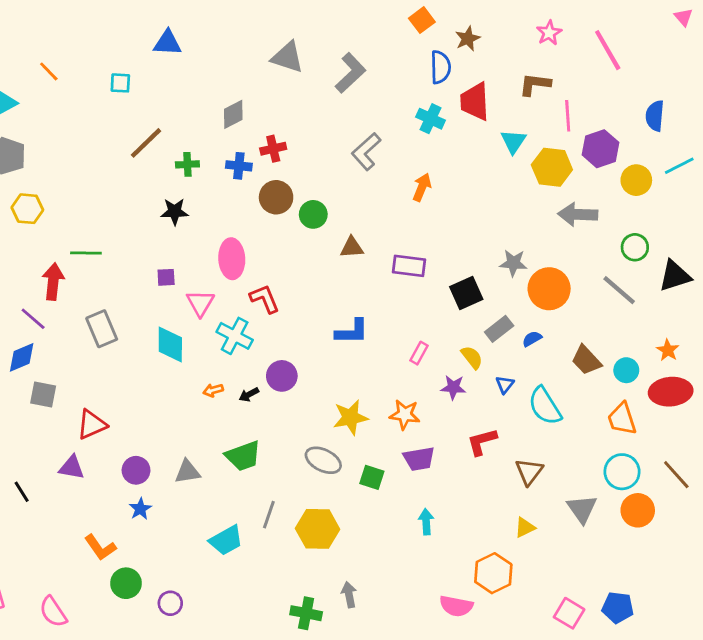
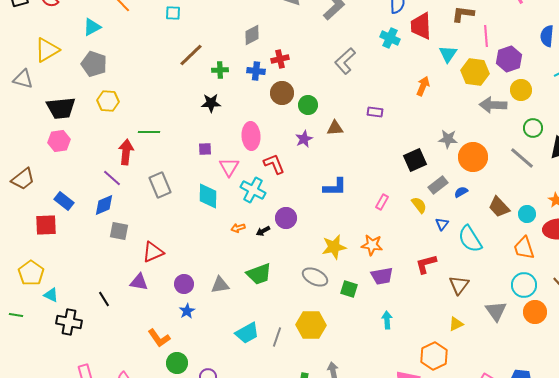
yellow circle: (636, 180) -> (521, 90), moved
orange arrow: (422, 187) -> (423, 86), moved
purple rectangle: (409, 266) -> (375, 112), moved, size x0.7
purple star: (453, 387) -> (304, 139), moved, turned -30
gray line: (269, 515) -> (277, 337), moved

